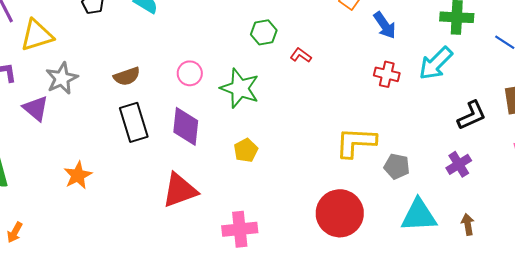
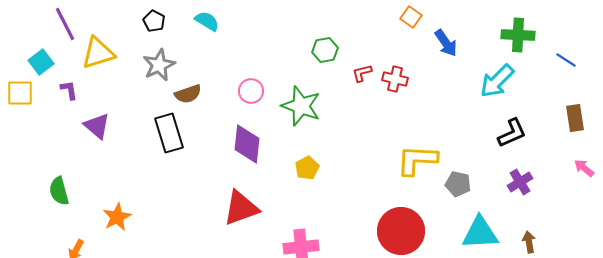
red L-shape: (301, 55) -> (362, 73), turned -50
red cross: (387, 74) -> (395, 79), moved
gray star: (62, 78) -> (159, 65), moved
black L-shape: (472, 115) -> (512, 133), moved
black rectangle: (134, 122) -> (169, 133), moved
orange star: (78, 175) -> (117, 217), moved

